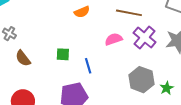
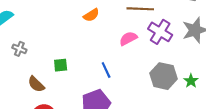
green square: (63, 54) -> (61, 65), moved
brown semicircle: (23, 58) -> (36, 84), moved

